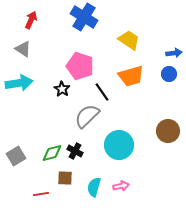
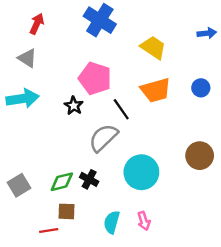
blue arrow: (174, 53) -> (207, 33), moved
brown square: (65, 178) -> (67, 211), moved
pink arrow: (121, 186) -> (144, 221), turned 84

